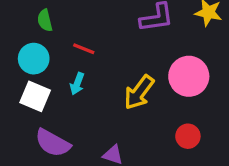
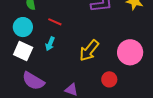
pink circle: (189, 76) -> (130, 52), moved
red circle: (188, 136) -> (109, 79), moved

